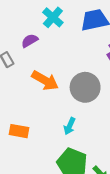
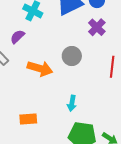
gray circle: (85, 87) -> (72, 56), moved, size x0.7

